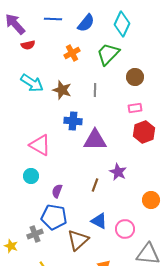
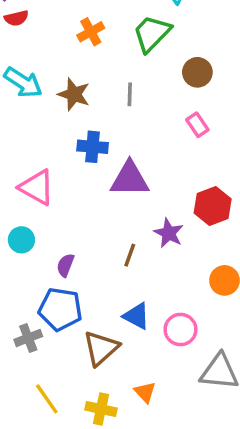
pink rectangle: (135, 108) -> (197, 125), turned 64
red hexagon: (144, 132) -> (213, 206), moved

